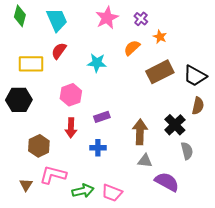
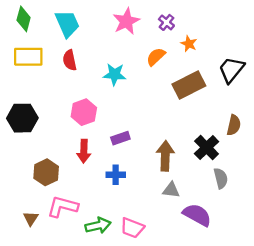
red semicircle: (59, 51) -> (70, 60), turned -48
yellow rectangle: (31, 64) -> (28, 57), moved
black trapezoid: (195, 76) -> (231, 70), moved, turned 100

